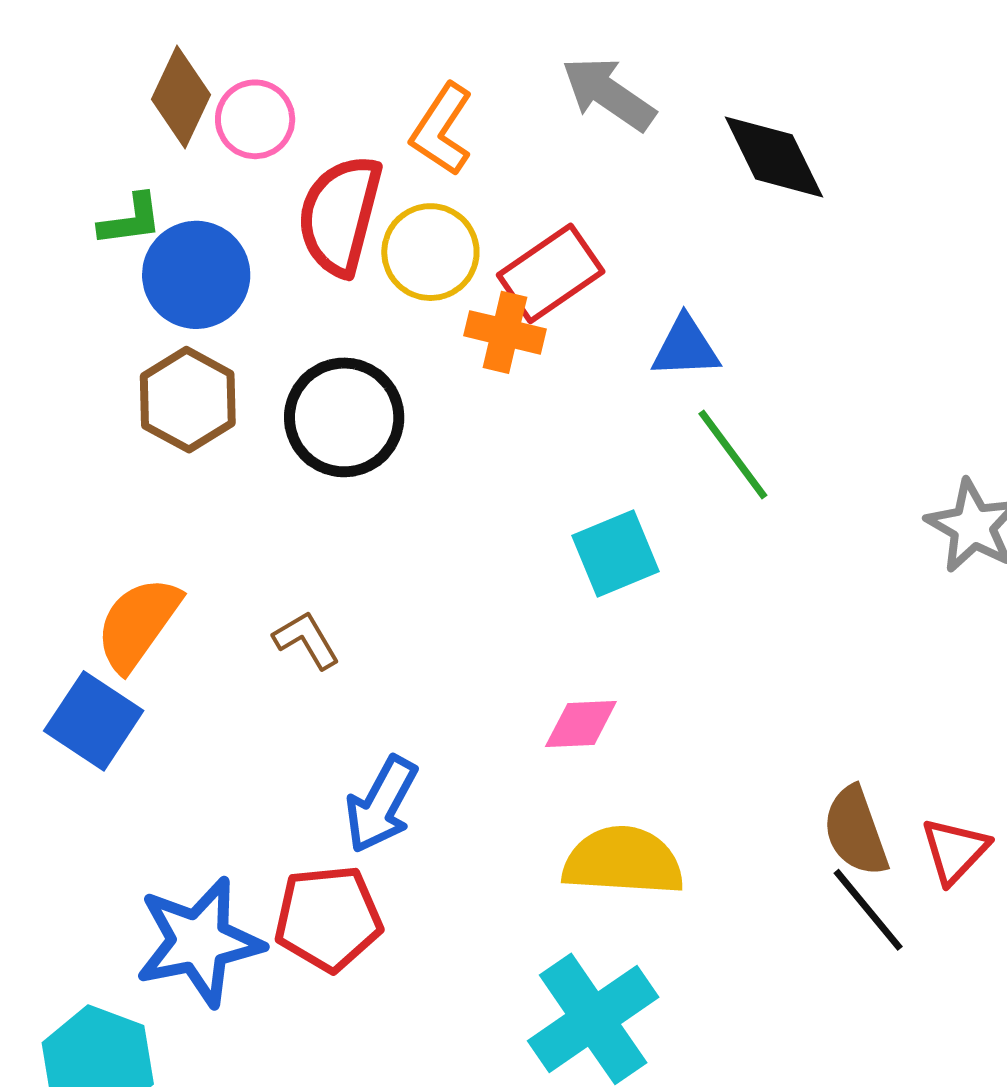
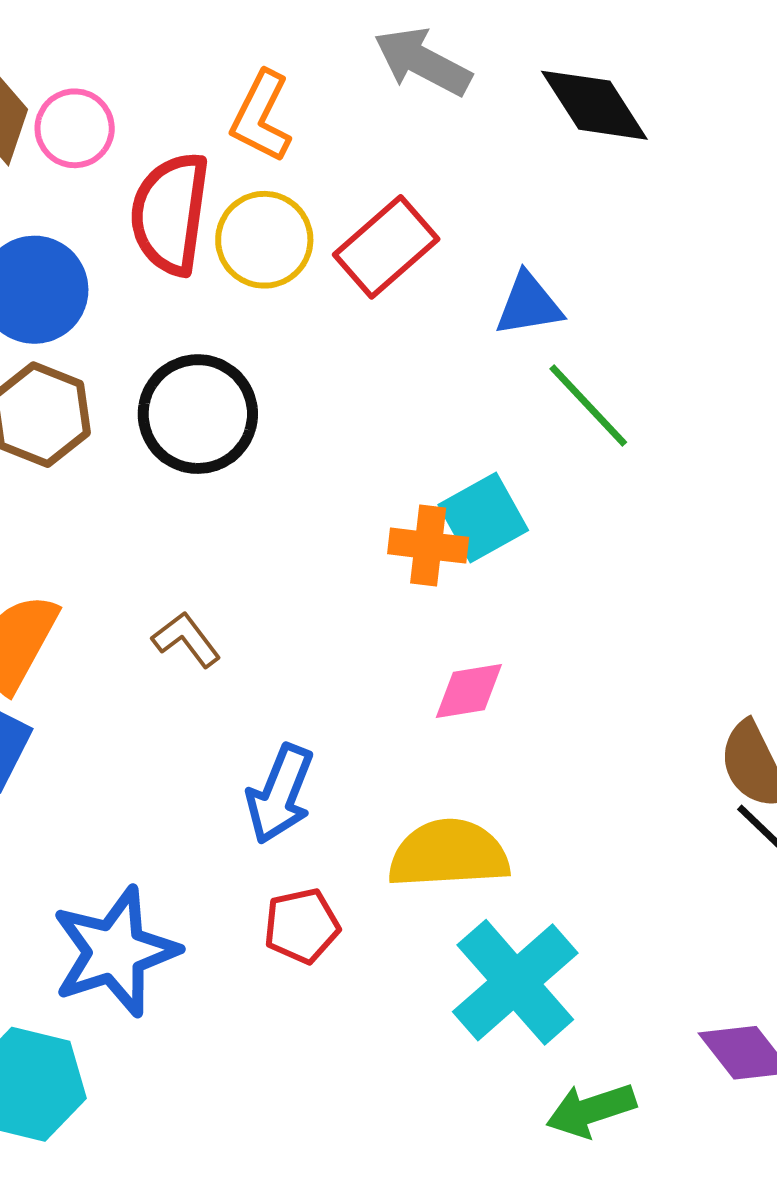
orange cross: (505, 332) -> (428, 546), moved
yellow semicircle: (623, 861) -> (449, 854), moved
red pentagon: (328, 918) -> (302, 926), moved, size x0.7

